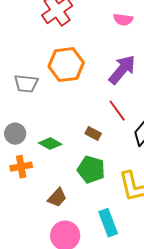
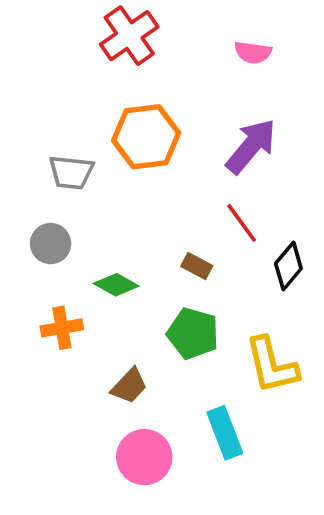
gray circle: (15, 134) -> (51, 244), moved

